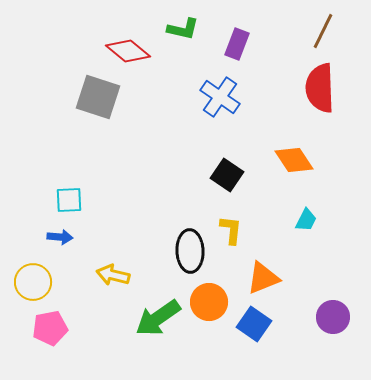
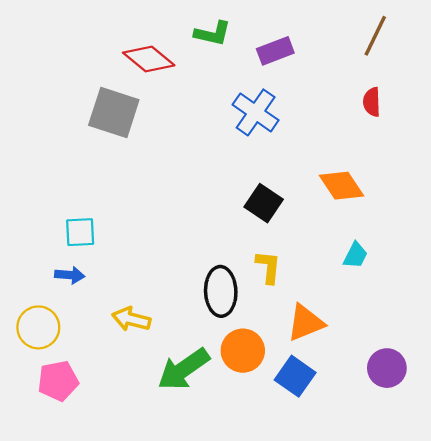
purple rectangle: (237, 44) -> (275, 51), turned 48
red semicircle: (320, 88) -> (372, 102), size x0.5

